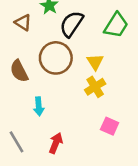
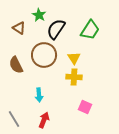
yellow cross: (95, 87) -> (74, 77), turned 35
cyan arrow: (39, 106) -> (39, 95), moved

